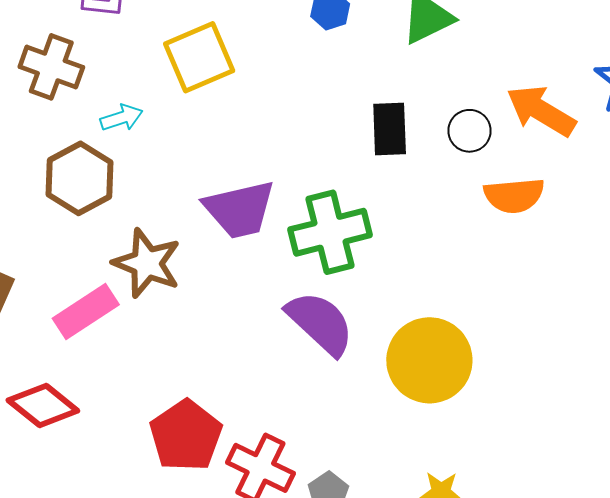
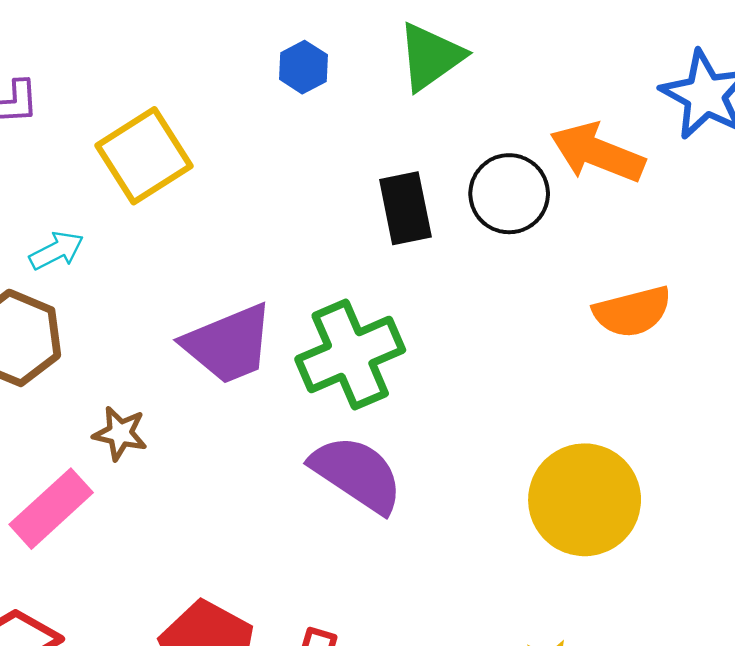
black circle: (470, 131) -> (509, 194), size x1.4
orange semicircle: (514, 195) -> (632, 312), moved
brown star: (147, 263) -> (120, 433), size x0.6
yellow circle: (429, 360) -> (585, 500), moved

